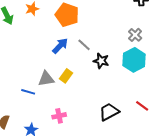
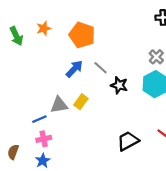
blue line: (28, 92) -> (39, 119), turned -40
pink cross: (59, 116) -> (44, 139), moved

